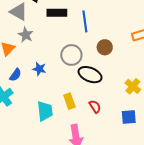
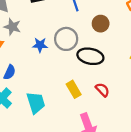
blue star: (39, 69) -> (40, 45), moved
cyan trapezoid: (45, 111) -> (36, 103), moved

